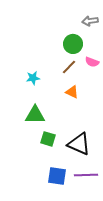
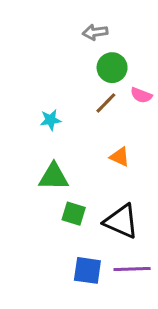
gray arrow: (90, 21) -> (95, 32), moved
orange triangle: (72, 92) -> (120, 157), moved

